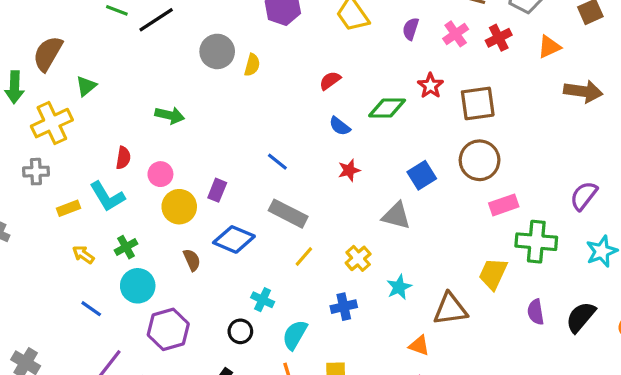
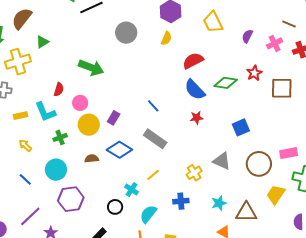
yellow semicircle: (252, 65) -> (166, 38), moved
red semicircle: (330, 81) -> (193, 61), size x1.5
green arrow: (170, 115) -> (91, 68), size x1.4
blue semicircle: (340, 126) -> (195, 90), size x1.6
brown circle: (480, 160) -> (259, 164), moved
gray triangle: (396, 216) -> (222, 161), moved
green cross: (126, 247) -> (60, 137), moved
yellow line: (304, 257) -> (153, 175), moved
brown semicircle: (192, 260) -> (92, 159), turned -80
cyan star: (399, 287) -> (219, 203), moved

